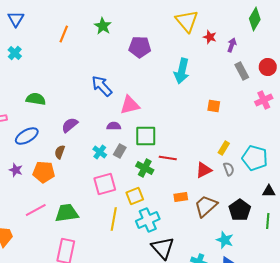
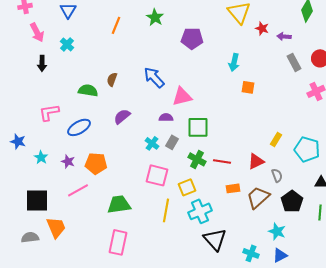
purple arrow: (232, 45) -> (284, 36), turned -104
cyan arrow: (182, 71) -> (234, 62), size x0.7
orange square: (214, 106) -> (248, 87), moved
brown semicircle: (60, 152) -> (112, 79), moved
red line: (168, 158) -> (222, 161), moved
gray semicircle: (229, 169) -> (277, 175), moved
pink square: (105, 184) -> (157, 175), turned 30
pink line: (36, 210) -> (78, 190), moved

